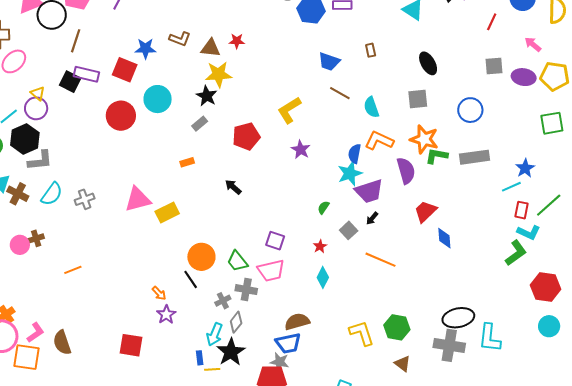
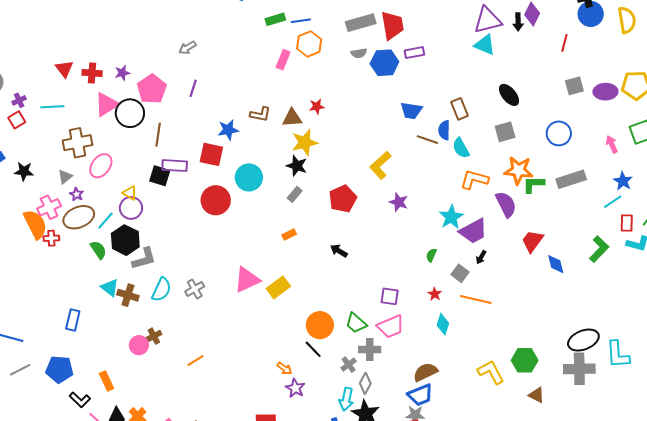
pink arrow: (533, 44) -> (612, 144), moved, turned 36
brown rectangle: (371, 50) -> (459, 109), moved, size x1.5
blue semicircle: (355, 154) -> (444, 130), moved
green L-shape: (516, 253) -> (599, 249), moved
orange line: (381, 260) -> (476, 299), moved

